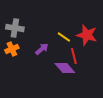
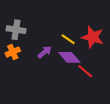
red line: (74, 56) -> (85, 71), moved, turned -35
purple diamond: (65, 68) -> (69, 57), moved

